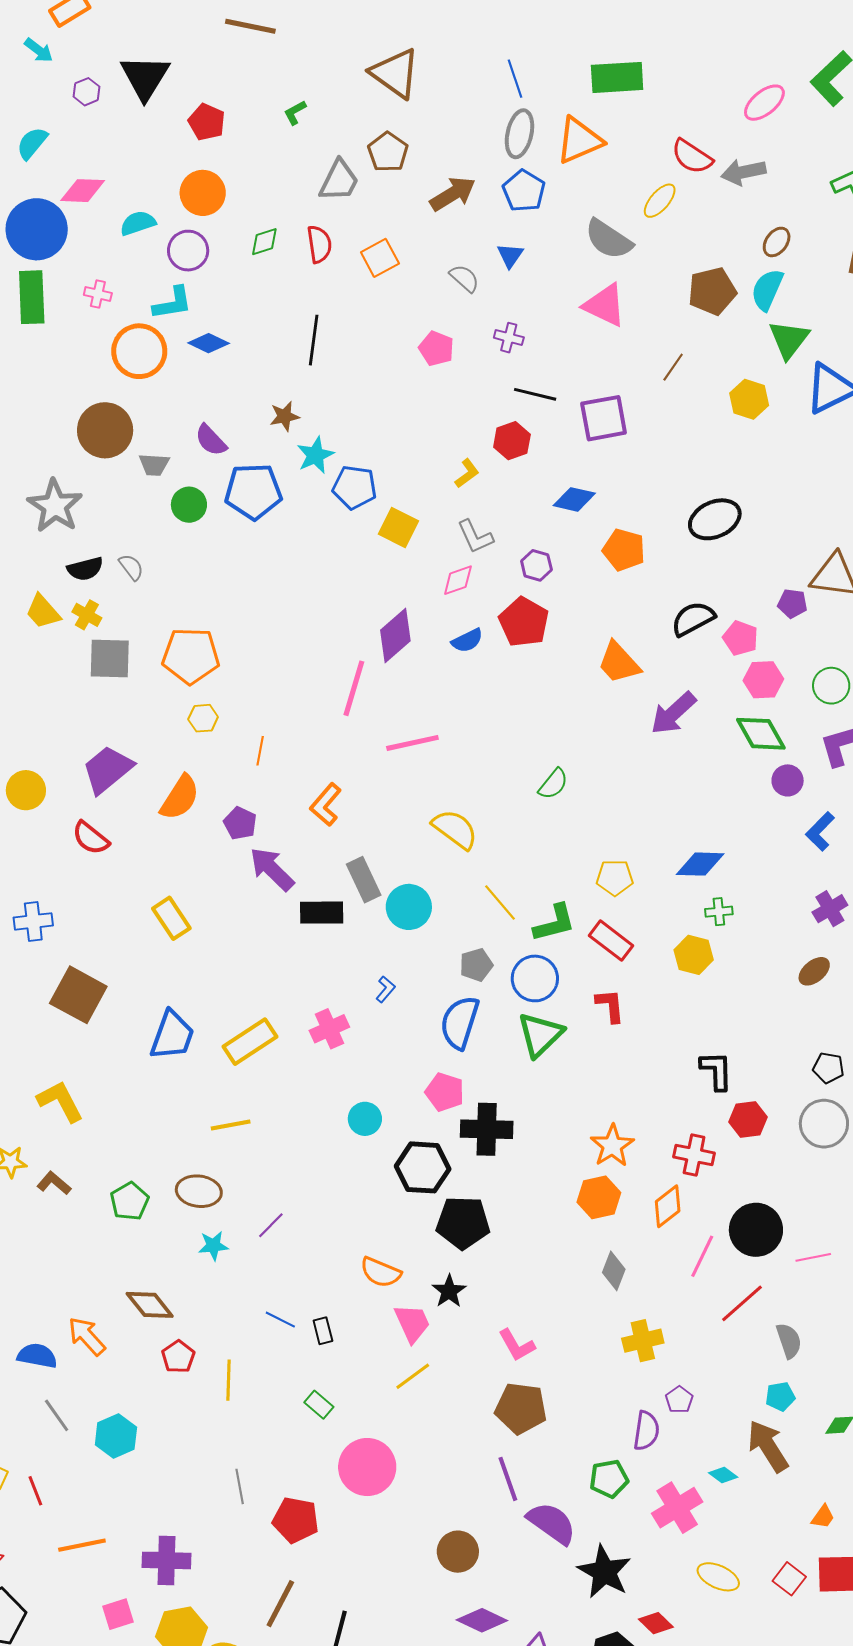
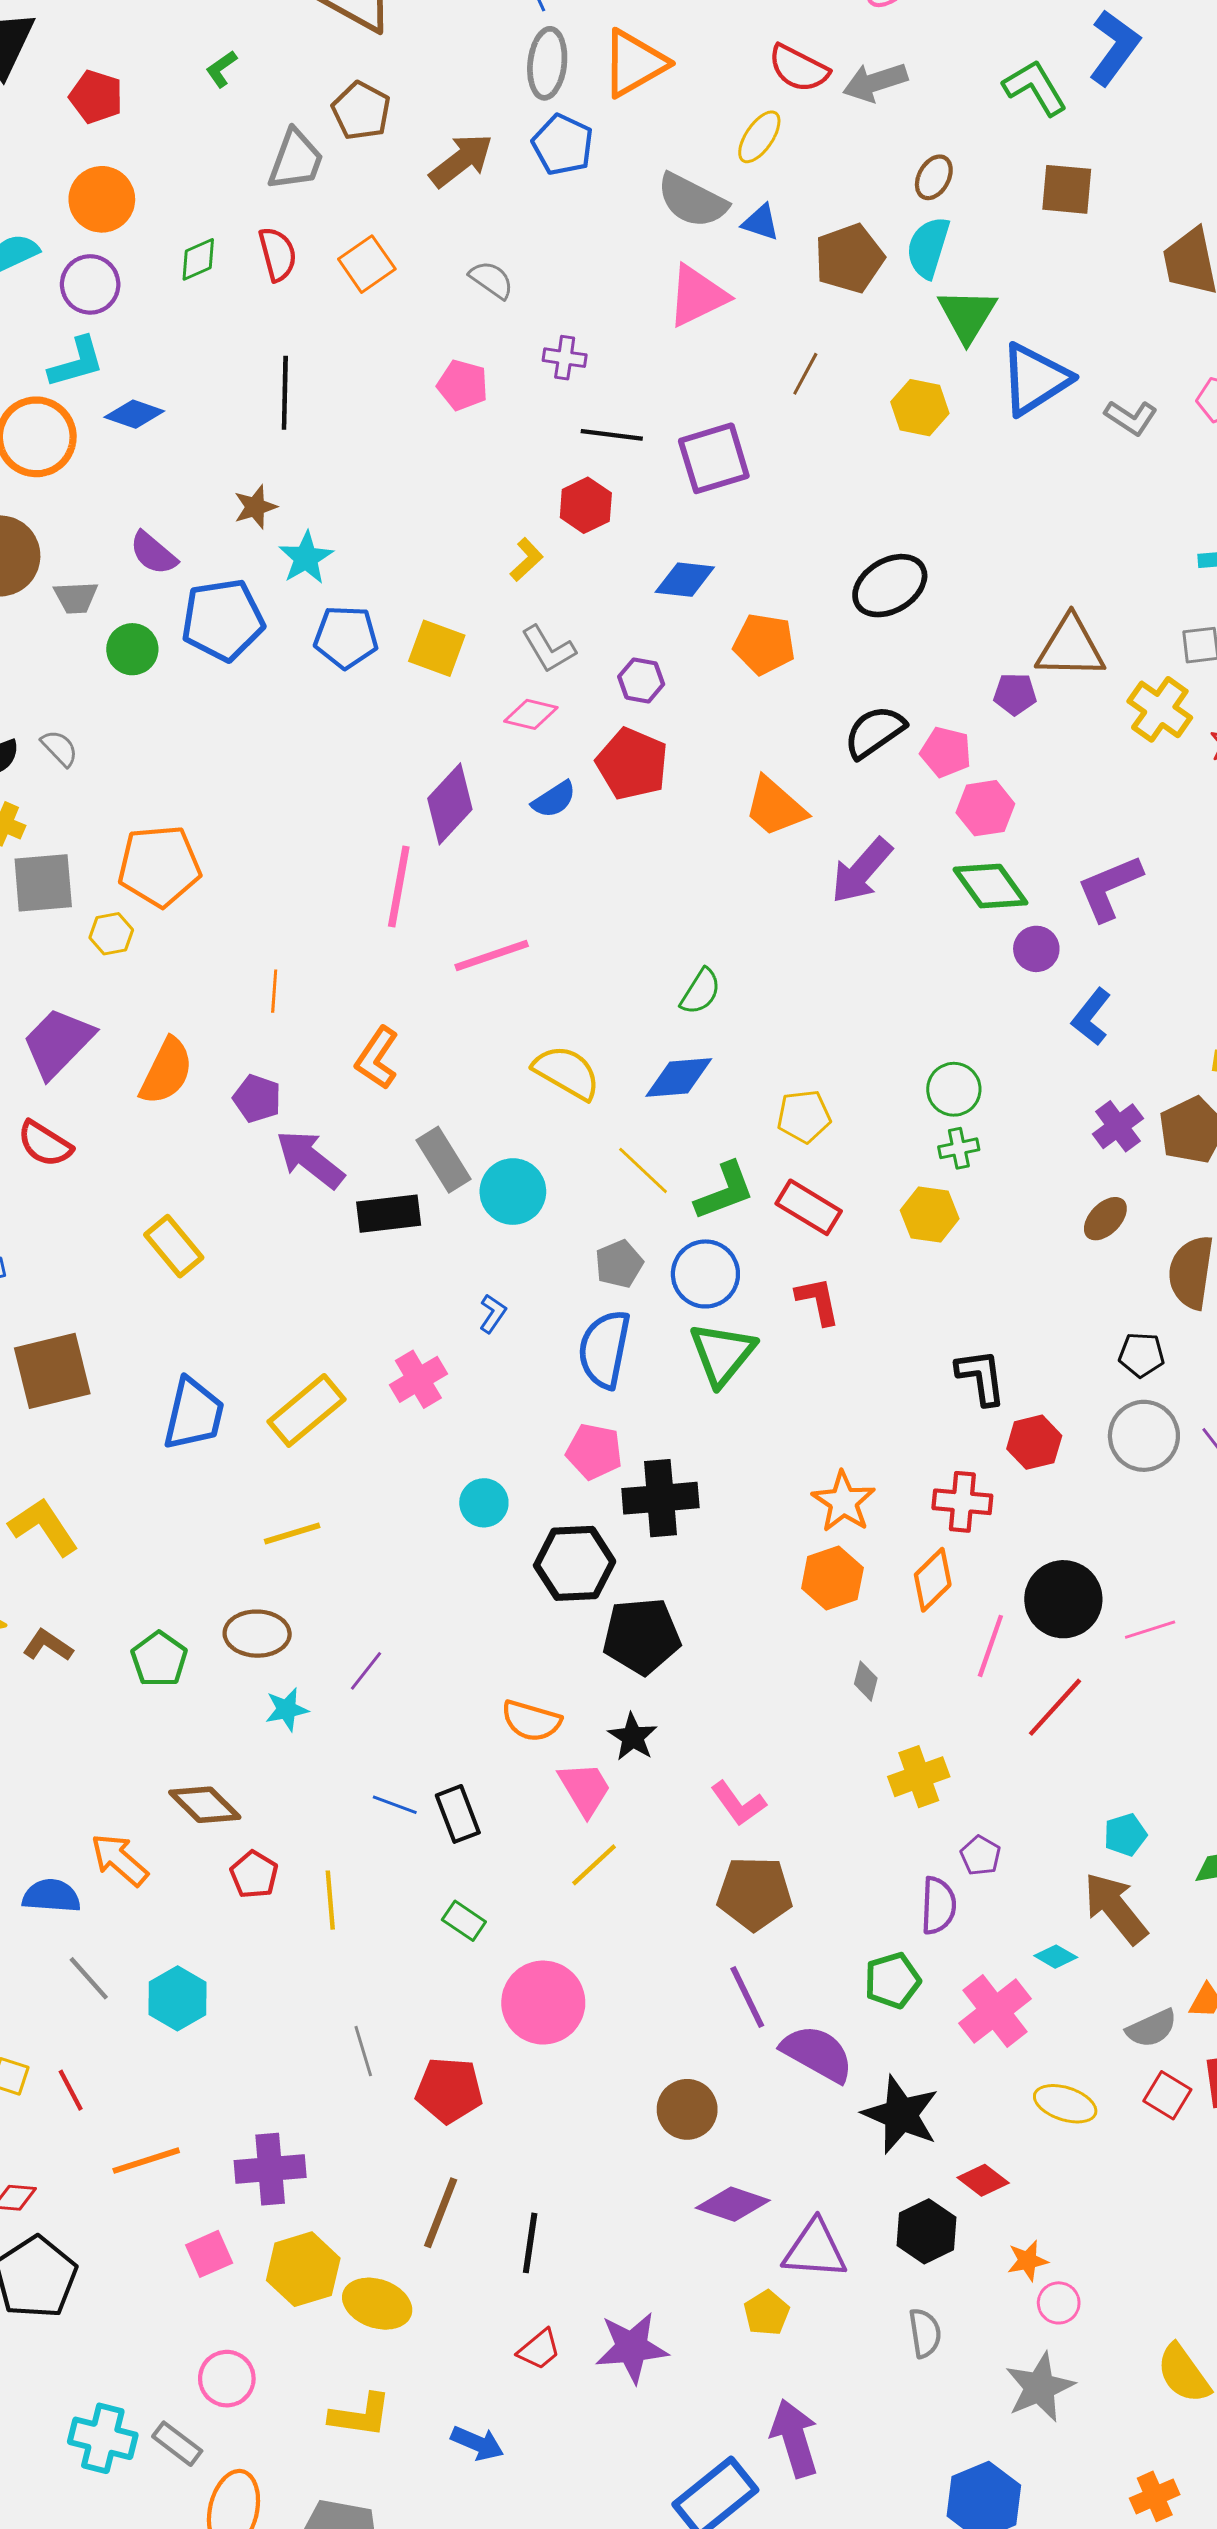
blue triangle: (510, 256) -> (761, 222), moved, turned -40
pink triangle: (605, 305) -> (697, 296), turned -45
blue pentagon: (355, 487) -> (346, 637), moved
pink diamond: (458, 580) -> (531, 714), turned 39
green circle: (831, 686) -> (954, 1089), moved
yellow hexagon: (203, 718) -> (111, 934), moved
blue diamond: (700, 864) -> (679, 1078), moved
brown square: (78, 995) -> (52, 1371), turned -36
gray diamond: (614, 1271) -> (866, 1681), size x0.7
black rectangle: (323, 1331) -> (458, 1814), size x1.4
gray semicircle: (789, 1341) -> (1152, 2028), moved, turned 90

